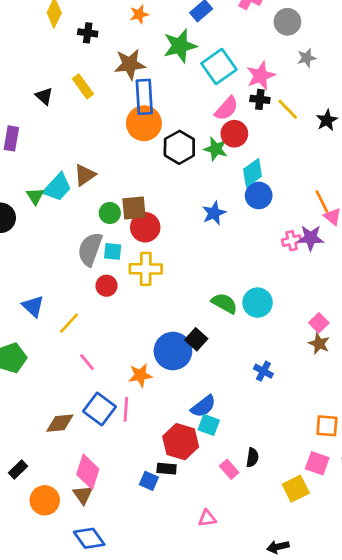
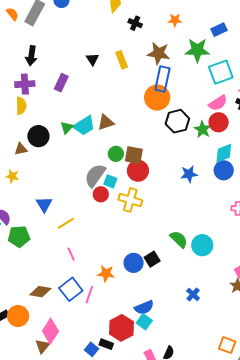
red circle: (106, 286) -> (101, 194), moved
blue circle: (173, 351) -> (134, 263), size x0.7
orange circle: (45, 500) -> (18, 316), moved

